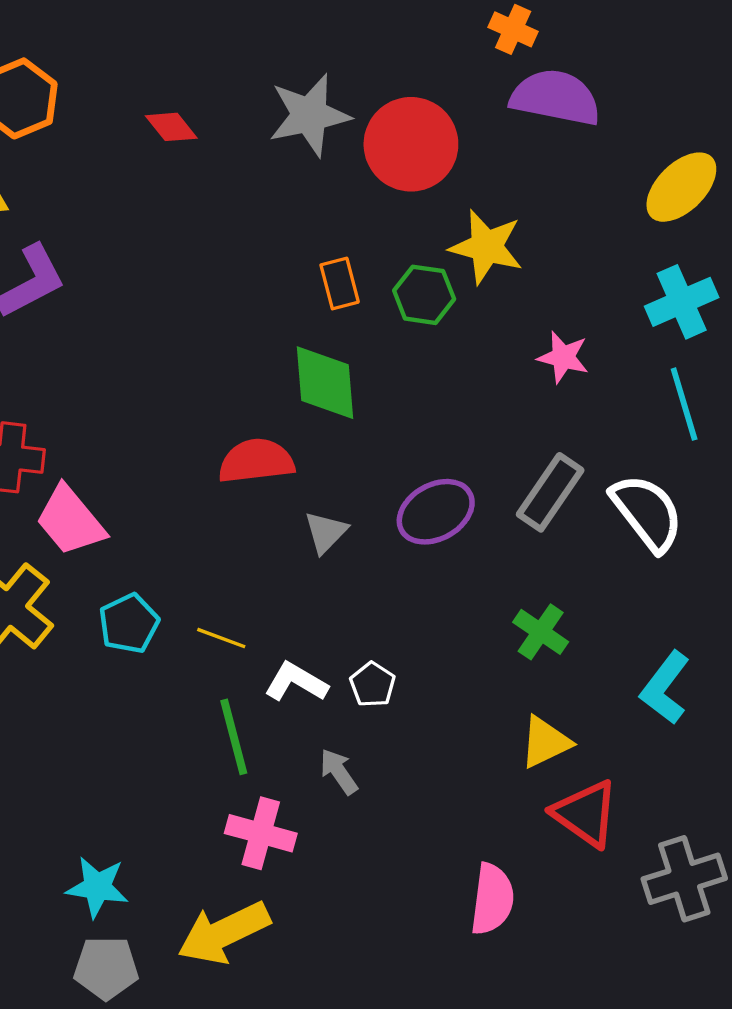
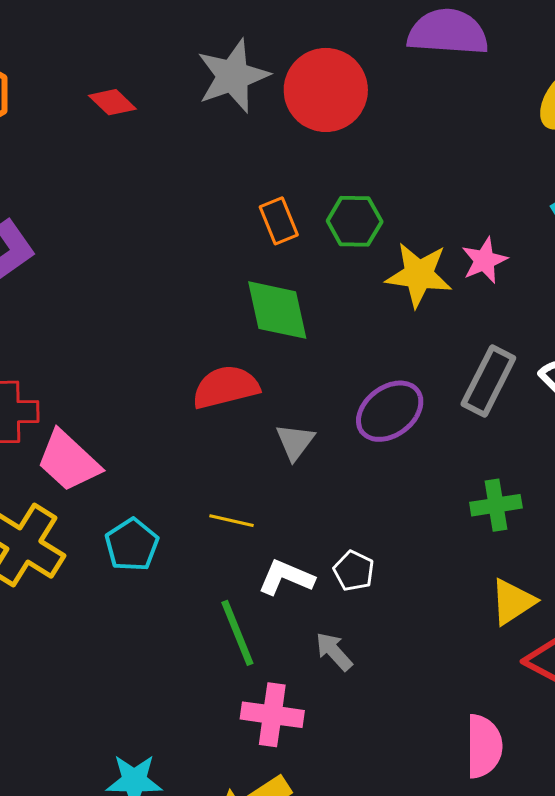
yellow star: (486, 247) -> (419, 275), moved
pink star: (563, 357) -> (484, 260), turned -30
green cross: (541, 632) -> (496, 505), turned -36
yellow line: (221, 638) -> (232, 521), moved

